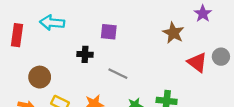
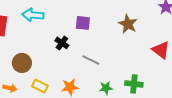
brown star: (173, 33) -> (128, 24), moved
black cross: (85, 54) -> (62, 43), turned 32

